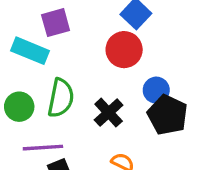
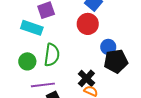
black cross: (109, 113) -> (86, 78), moved
black pentagon: (167, 115) -> (116, 61), turned -30

